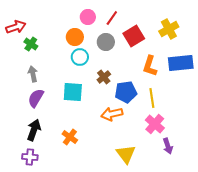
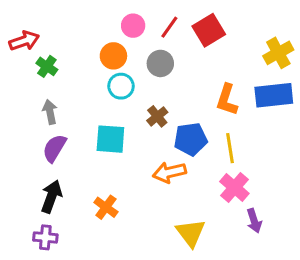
yellow cross: (169, 29) -> (278, 53), moved
red square: (134, 36) -> (209, 30), moved

